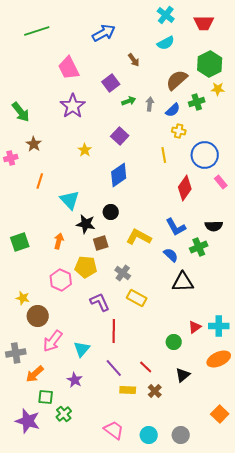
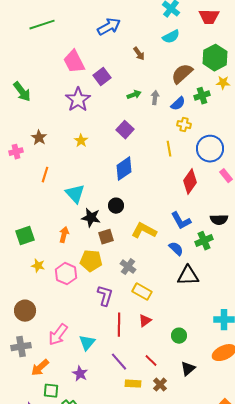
purple square: (111, 83) -> (102, 77), moved
green arrow: (21, 112) -> (22, 92), moved
yellow star: (85, 150) -> (81, 141), moved
yellow star: (23, 298) -> (38, 266), moved
purple L-shape: (100, 302) -> (105, 296), turned 40
brown circle: (38, 316) -> (25, 311), moved
red triangle: (195, 327) -> (145, 321), moved

